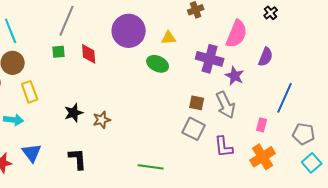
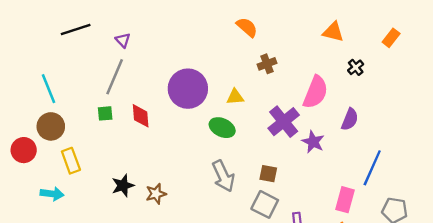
purple cross: (210, 59) -> (284, 122), turned 36
gray arrow: (226, 105) -> (223, 176), moved
pink rectangle: (262, 125) -> (345, 200), size x1.5

